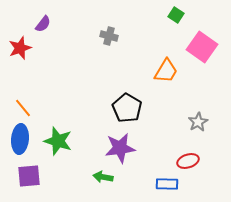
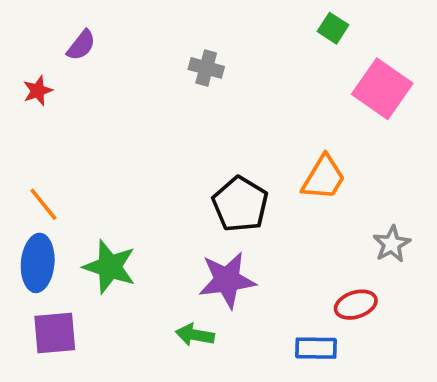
red star: (20, 48) -> (38, 91), size x0.7
orange trapezoid: (166, 71) -> (324, 178), moved
gray star: (198, 122) -> (392, 244), moved

